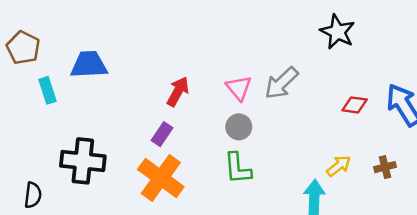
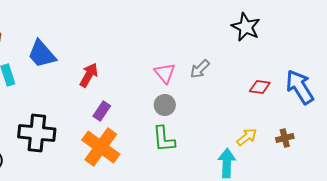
blue trapezoid: (89, 65) -> (42, 54), turned -128
gray arrow: (281, 83) -> (200, 69), size x0.7
red arrow: (178, 92) -> (89, 75), moved

